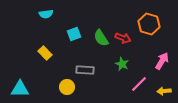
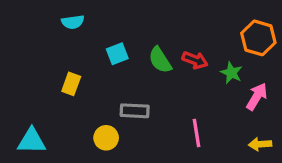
orange hexagon: (149, 24) -> (258, 38), moved
yellow rectangle: (45, 53) -> (71, 84), turned 64
green star: (122, 64) -> (231, 73), moved
pink line: (139, 84) -> (197, 133), moved, turned -54

